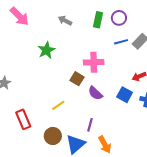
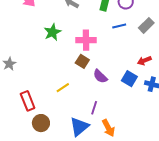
blue line: (121, 42) -> (119, 26), moved
pink cross: (94, 62) -> (86, 40), moved
brown circle: (53, 136) -> (41, 123), moved

